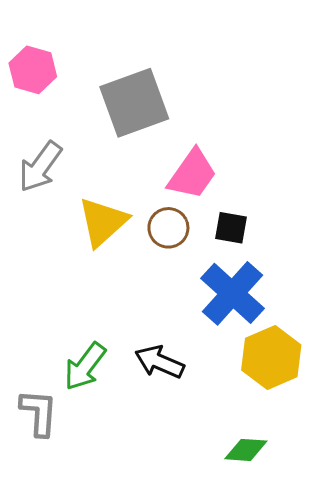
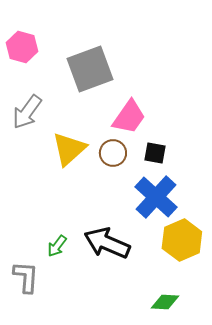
black arrow: (159, 362) -> (107, 243), size x1.4
green arrow: (85, 366) -> (57, 246), size x0.7

